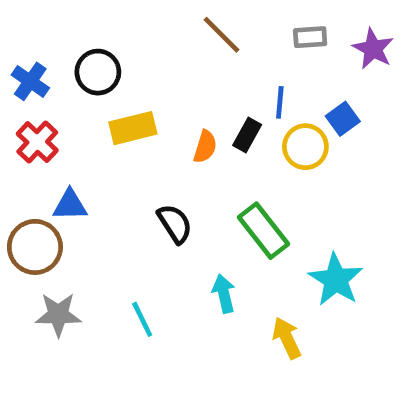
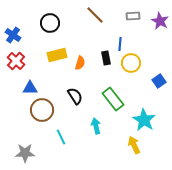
black circle: (98, 72) -> (50, 23), moved
blue square: (343, 119) -> (159, 81), moved
black rectangle: (247, 135) -> (106, 58), turned -40
orange semicircle: (205, 147) -> (80, 63), moved
brown circle: (35, 247) -> (42, 110), moved
gray star: (58, 315) -> (25, 153), moved
yellow arrow: (287, 338) -> (134, 145), moved

